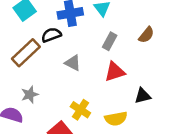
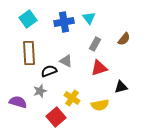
black semicircle: (51, 35) -> (49, 71), moved
brown rectangle: (26, 53) -> (29, 53), turned -50
gray star: (30, 95) -> (40, 91), moved

